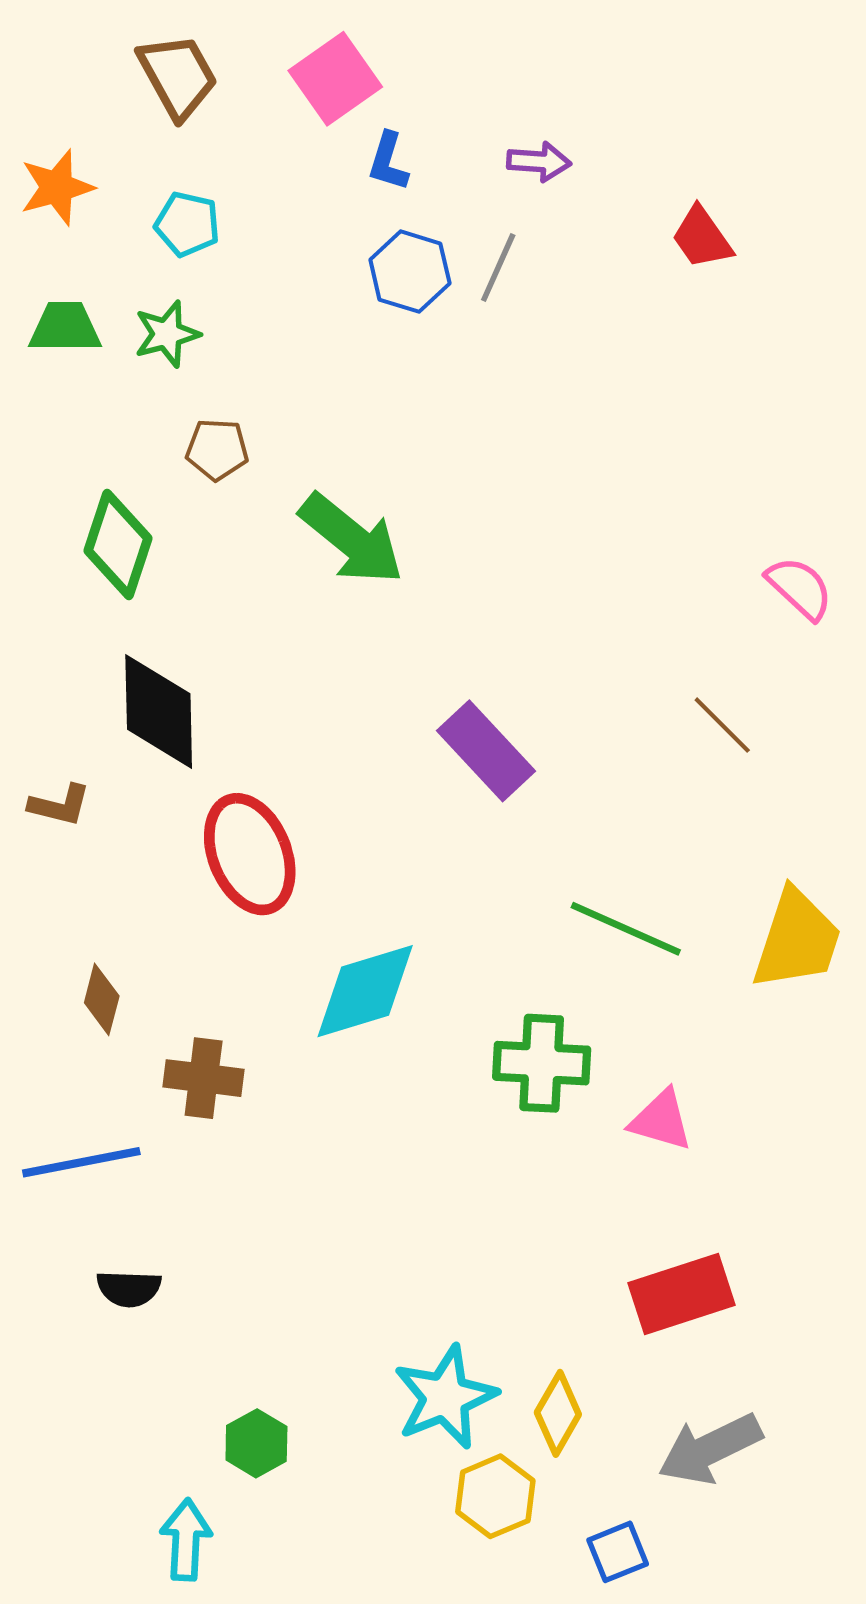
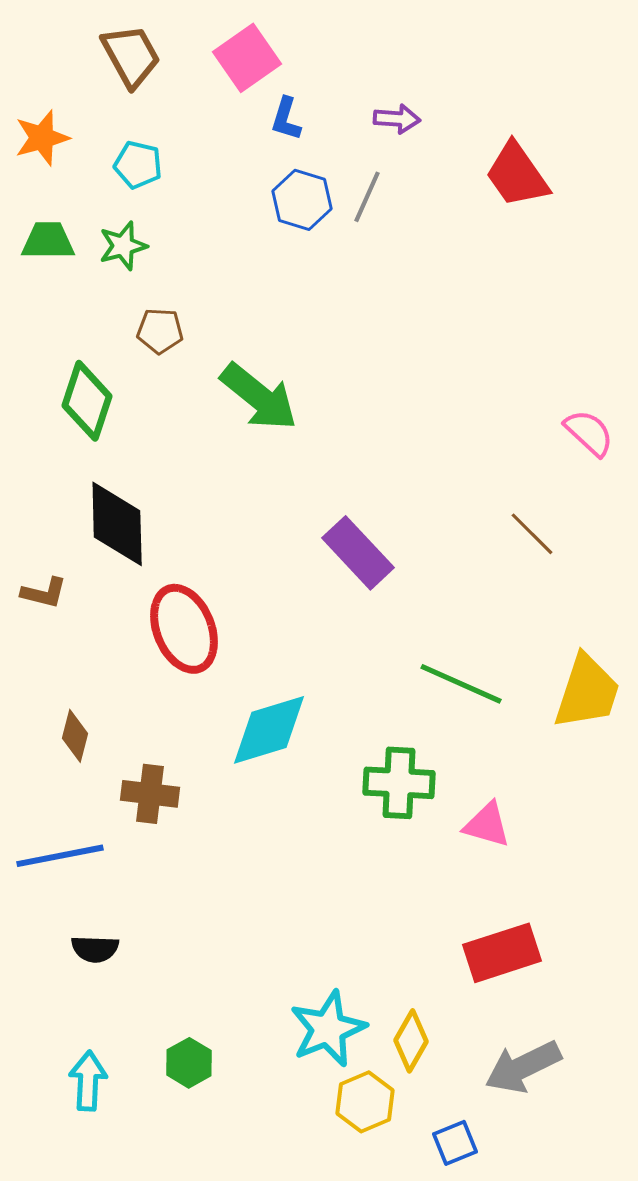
red trapezoid: (702, 238) -> (517, 175), size x1.4
cyan arrow: (186, 1540) -> (88, 1081), moved

